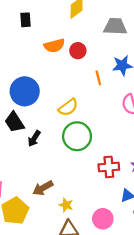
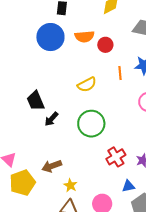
blue circle: (25, 91) -> (50, 37), moved
yellow semicircle: (68, 107) -> (87, 85), moved
red cross: (109, 167) -> (116, 157), turned -36

